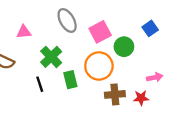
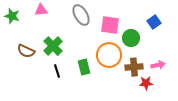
pink triangle: (24, 32) -> (41, 10), moved
pink square: (100, 32) -> (110, 25), turned 36
green cross: (51, 57) -> (53, 46), moved
brown cross: (115, 94) -> (134, 67), moved

